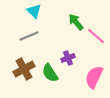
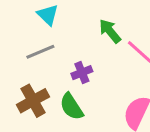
purple cross: (68, 58) -> (82, 73), moved

